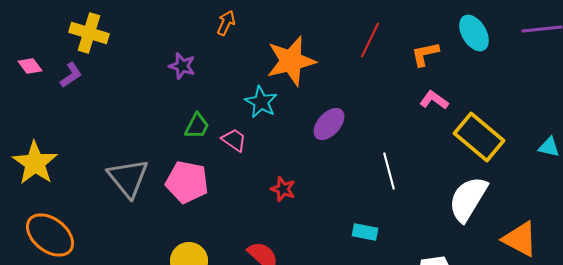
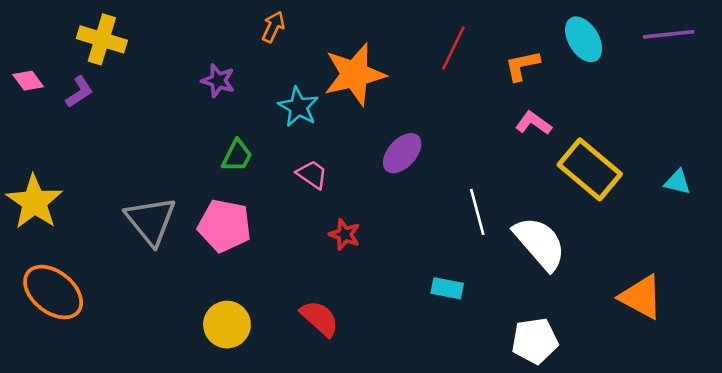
cyan star: (261, 102) -> (298, 107), moved
pink trapezoid: (234, 140) -> (312, 174), moved
white semicircle: (468, 199) -> (540, 243), moved, turned 108

